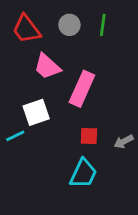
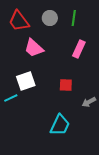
pink rectangle: (82, 89) -> (79, 49), moved, size x0.7
red square: (89, 136) -> (66, 85), moved

